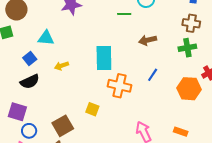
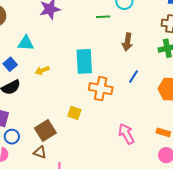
brown arrow: (148, 40) -> (127, 42), turned -66

